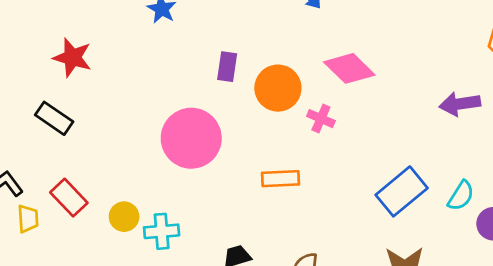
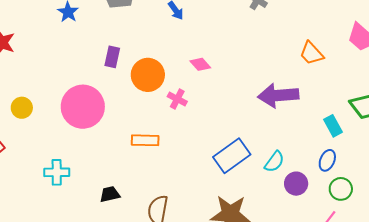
pink diamond: (349, 68) -> (200, 64), size x0.6
purple arrow: (460, 104) -> (278, 95), size x1.4
yellow circle: (124, 217) -> (22, 108), moved

